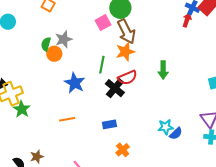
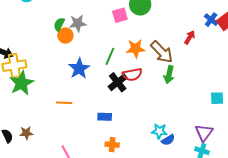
red arrow: (187, 20) -> (190, 37), moved
brown arrow: (126, 32) -> (162, 52), moved, turned -30
green star: (22, 109) -> (22, 83), size x1.4
orange cross: (123, 150) -> (112, 145), turned 32

